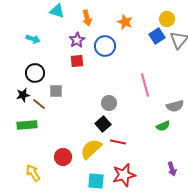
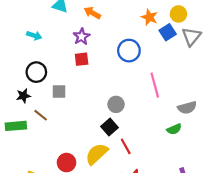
orange arrow: (87, 18) -> (92, 13), turned 133
orange star: (125, 22) -> (149, 17), moved
blue circle: (105, 46) -> (129, 51), moved
brown line: (39, 104) -> (41, 115), moved
green rectangle: (27, 125) -> (16, 126), moved
red line: (118, 142) -> (126, 146), turned 49

